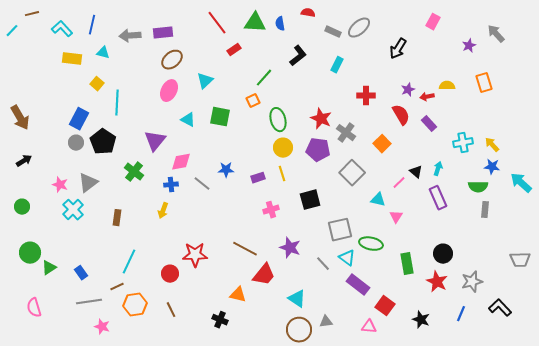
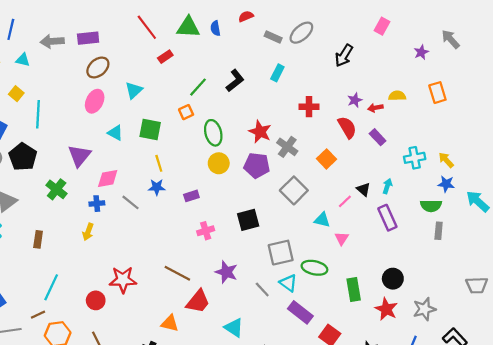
red semicircle: (308, 13) -> (246, 16), turned -32
black L-shape: (298, 56) -> (235, 81), moved
yellow line: (282, 174) -> (159, 163), moved

